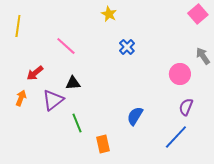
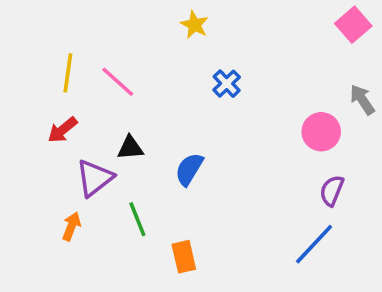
yellow line: (18, 26) -> (68, 73), moved
orange arrow: (21, 98) -> (71, 226), moved
blue semicircle: (135, 116) -> (189, 169), moved

